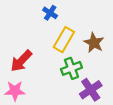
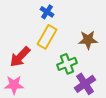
yellow rectangle: (64, 40) -> (47, 37), moved
brown star: (94, 43) -> (88, 40), turned -30

